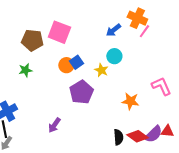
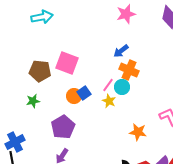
orange cross: (137, 18) -> (129, 70), moved
blue arrow: (113, 30) -> (121, 51), moved
pink line: (144, 31) -> (108, 85), moved
purple pentagon: (81, 92) -> (63, 127), moved

